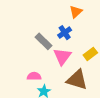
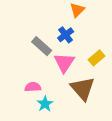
brown triangle: (77, 80) -> (83, 89), turned 35

